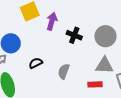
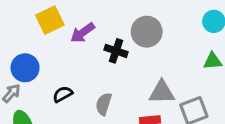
purple arrow: (52, 21) -> (83, 33), turned -138
gray circle: (105, 36) -> (147, 32), moved

